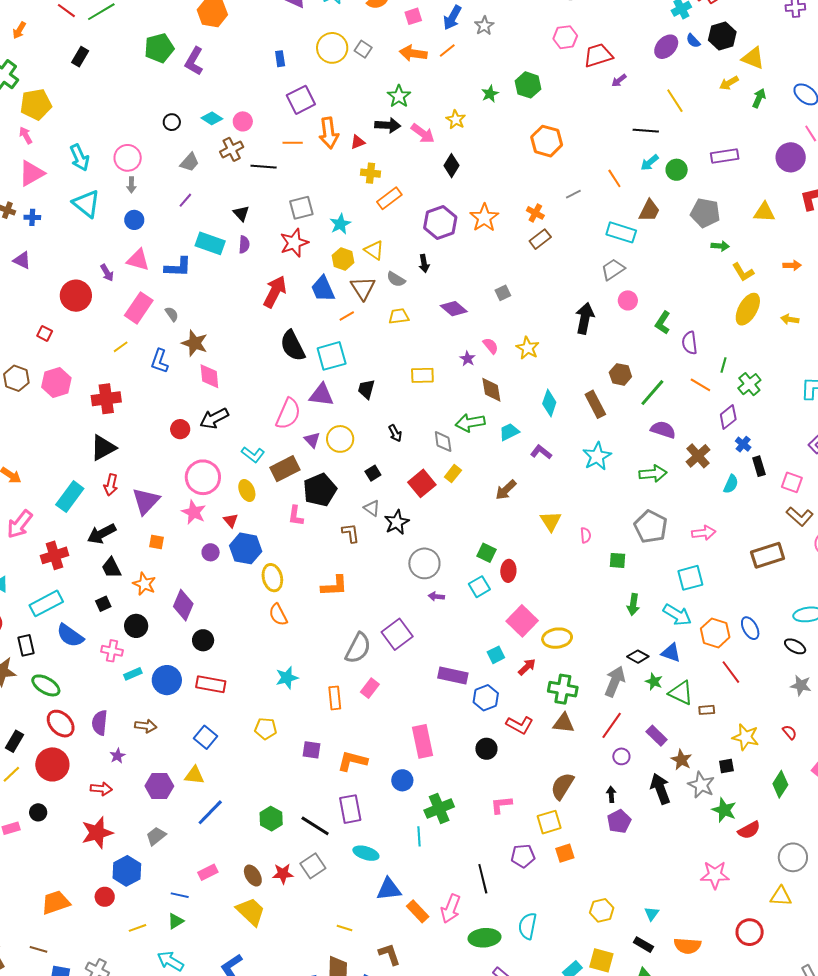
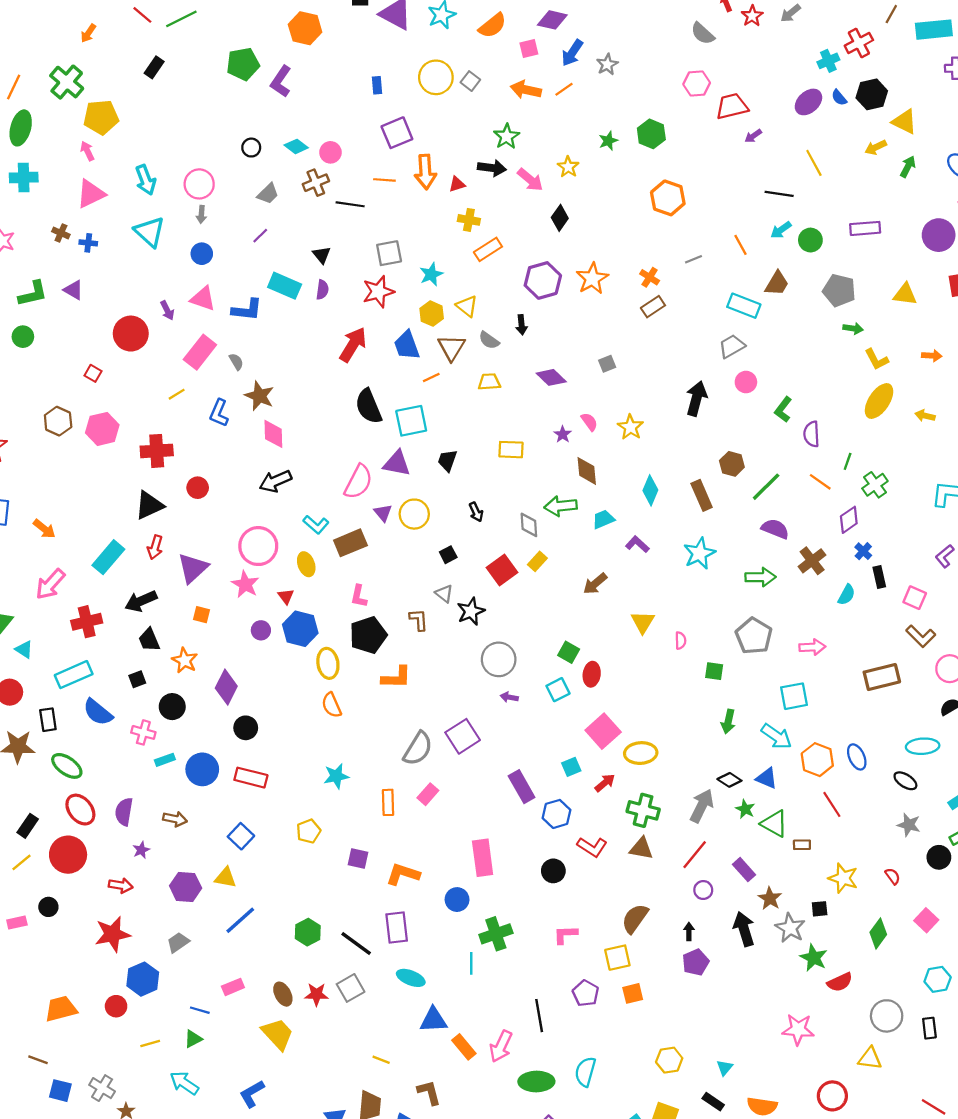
red circle: (180, 429) -> (198, 488), moved
black pentagon: (320, 490) -> (368, 635), moved
purple rectangle: (453, 676) -> (522, 787), turned 44
yellow pentagon: (266, 729) -> (309, 831), turned -30
purple pentagon: (523, 856) -> (586, 993), turned 30

